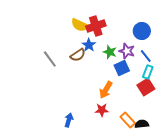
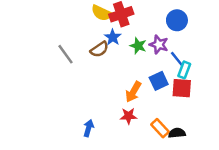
blue line: (146, 56) -> (177, 59), moved
blue square: (122, 68) -> (159, 81), moved
red square: (146, 87) -> (182, 88), turned 36

